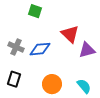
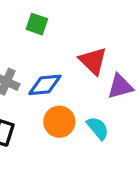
orange circle: (52, 84) -> (59, 122), moved
cyan semicircle: (84, 86) -> (98, 128), moved

